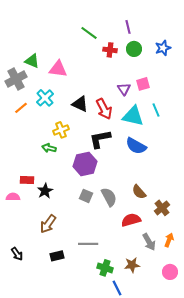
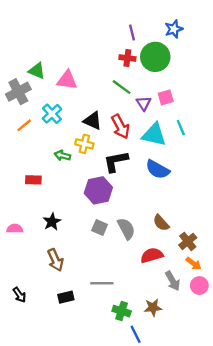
purple line: (128, 27) -> (132, 32), moved
green line: (89, 33) -> (122, 87), moved
blue star: (163, 48) -> (174, 29), moved
green circle: (134, 49) -> (155, 57), size x1.6
yellow cross: (61, 130) -> (84, 144), moved, turned 35
green arrow: (49, 148) -> (62, 156), moved
red rectangle: (27, 180) -> (33, 180), moved
brown arrow: (48, 224) -> (55, 260), turned -60
orange arrow: (169, 240) -> (194, 263), moved, turned 104
pink circle: (170, 272) -> (199, 286), moved

